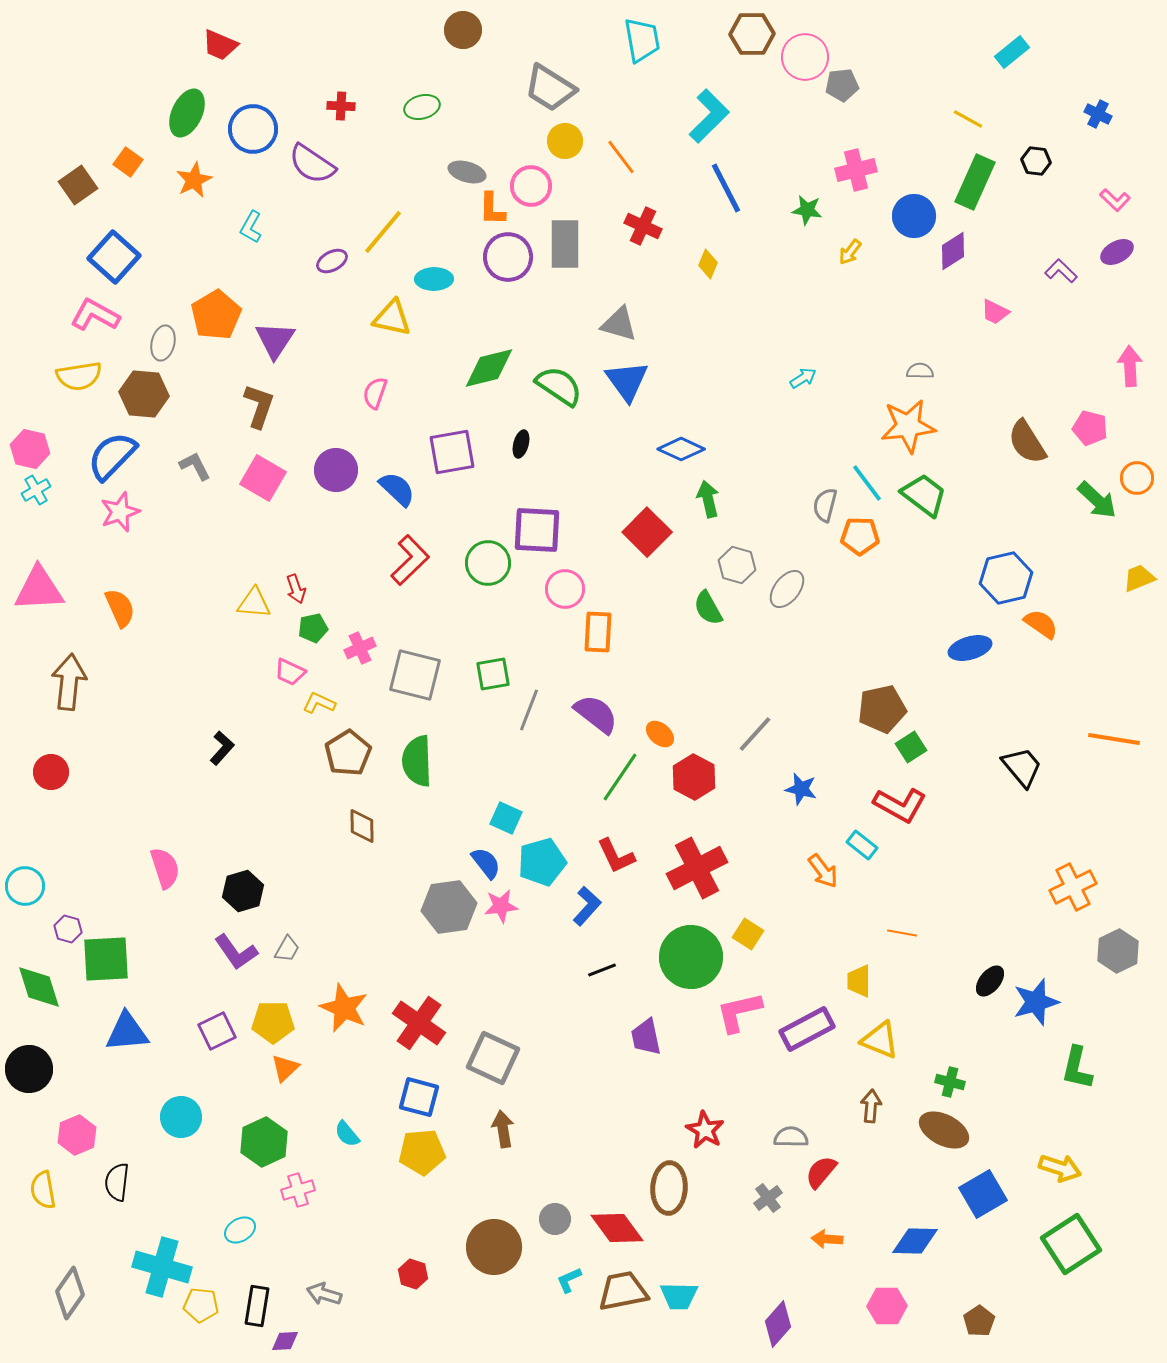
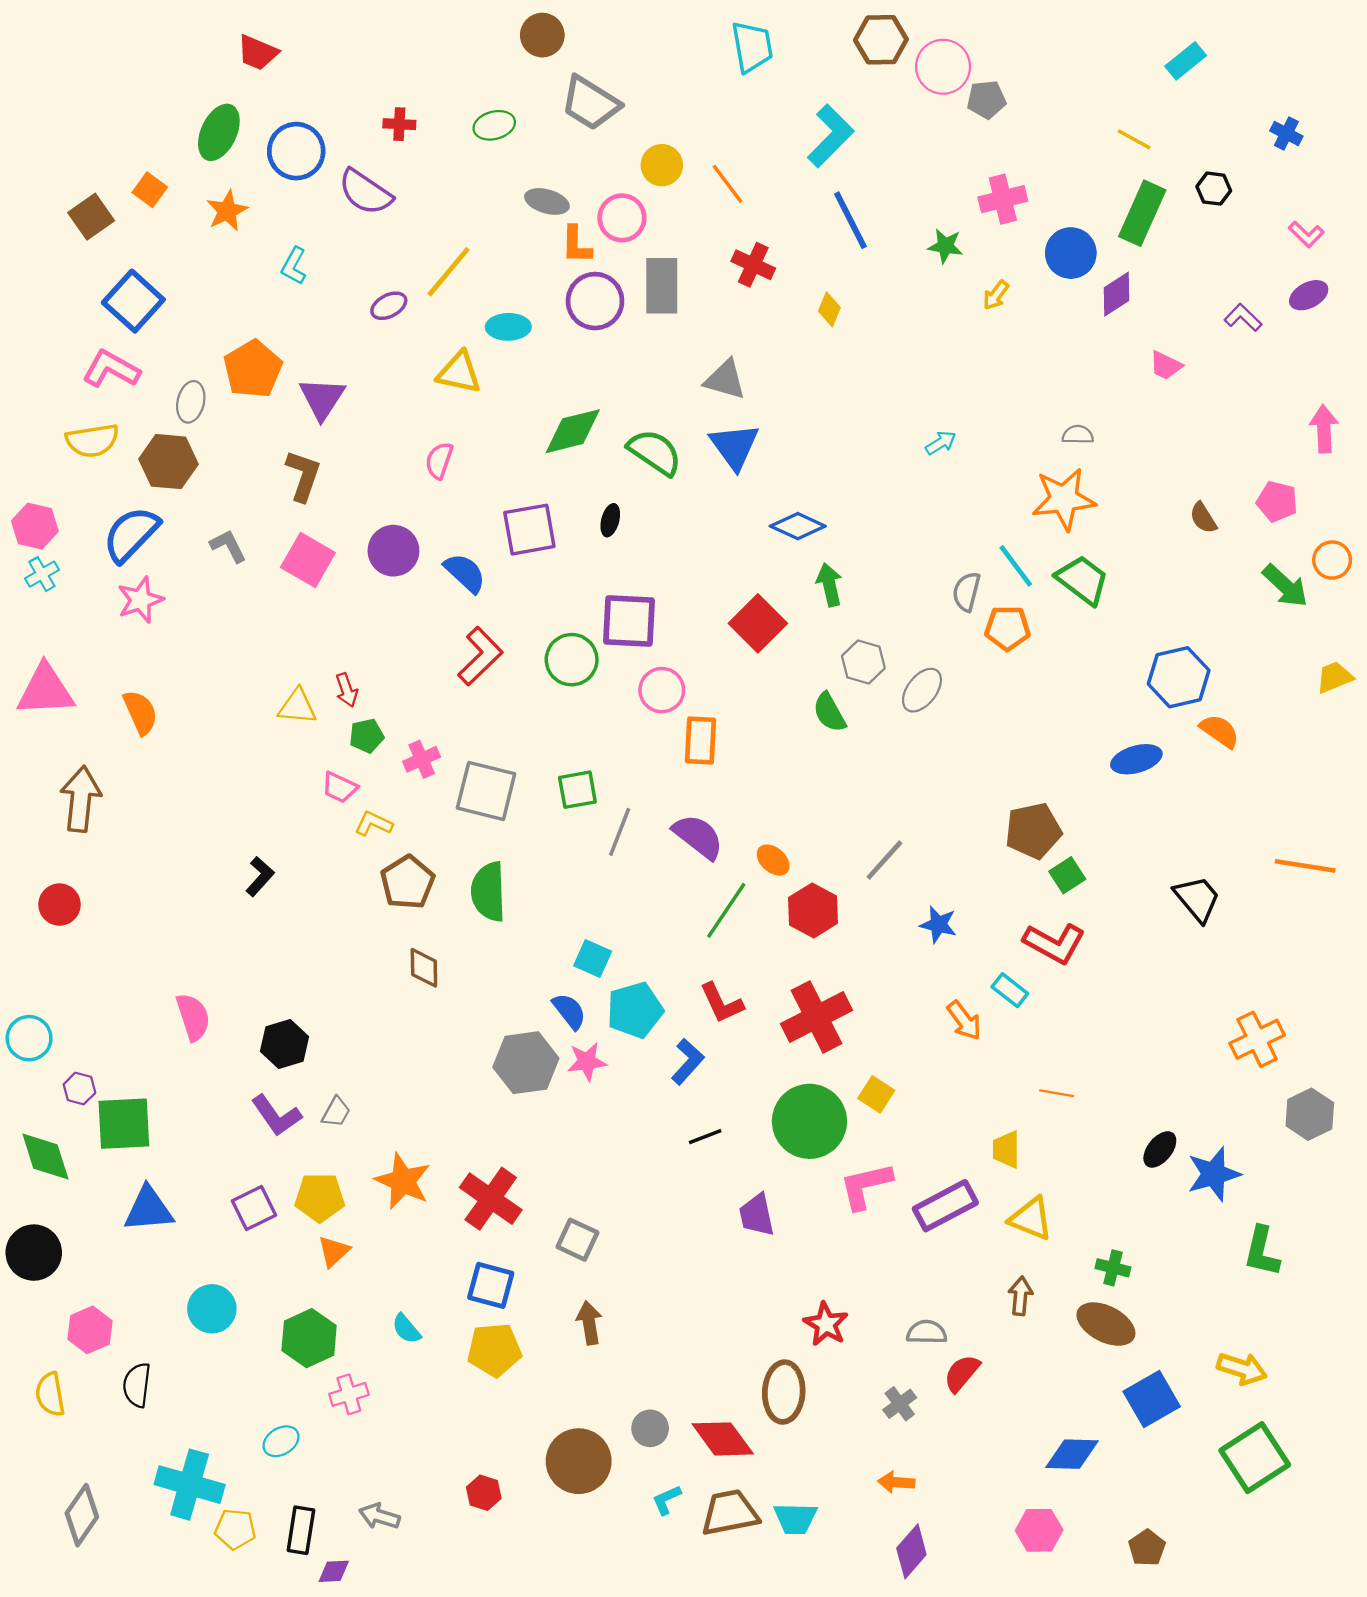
gray trapezoid: (550, 88) -> (590, 103), moved
brown semicircle: (1027, 442) -> (1203, 518), size x0.6
gray square: (493, 1058) -> (577, 1240), size x0.7
orange arrow: (827, 1239) -> (896, 1482), moved

